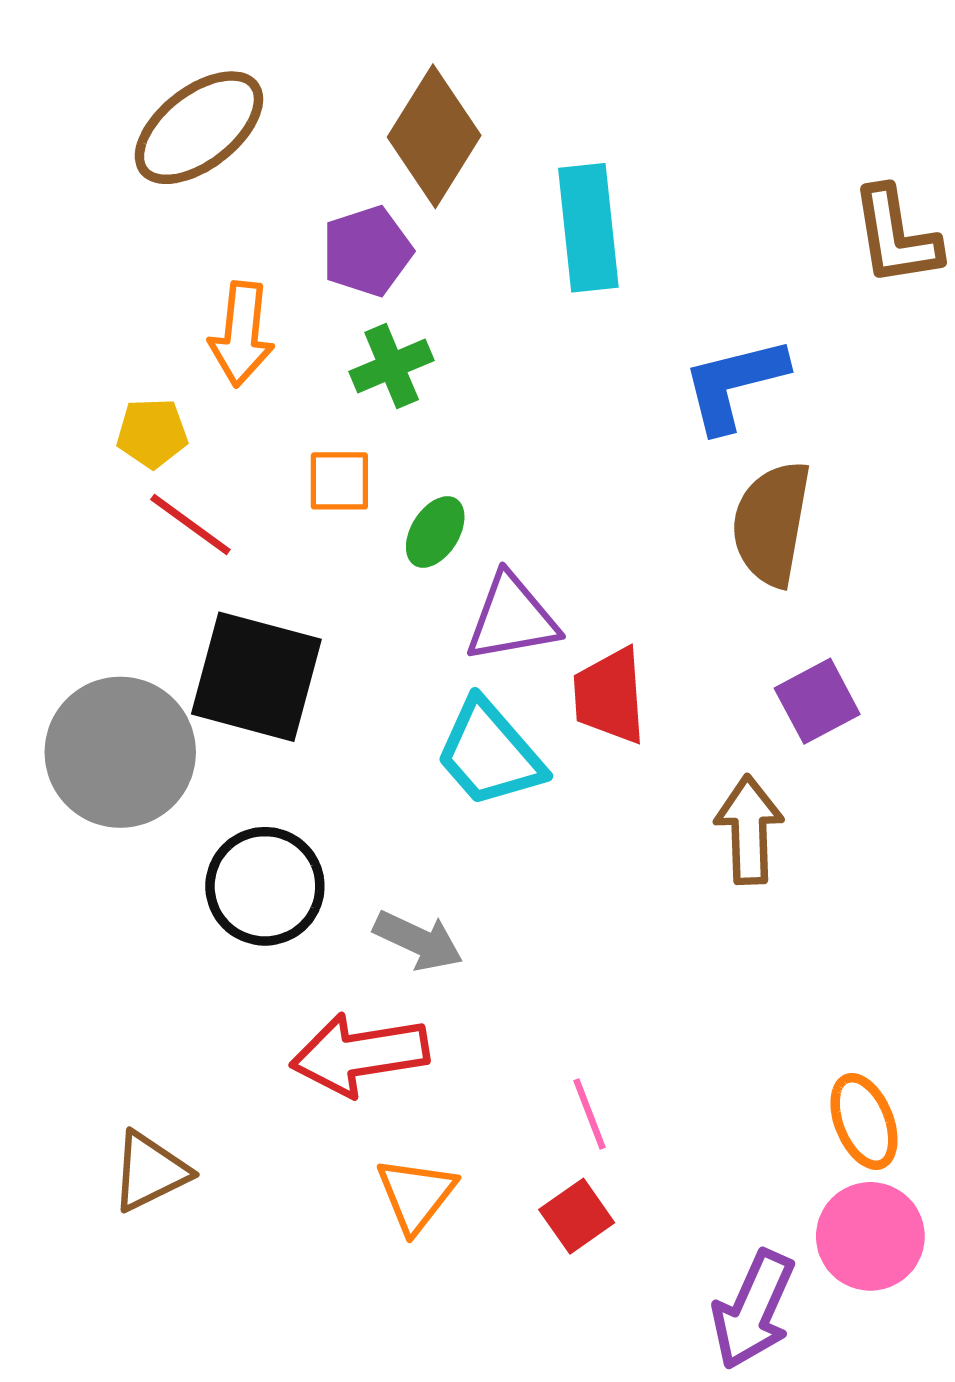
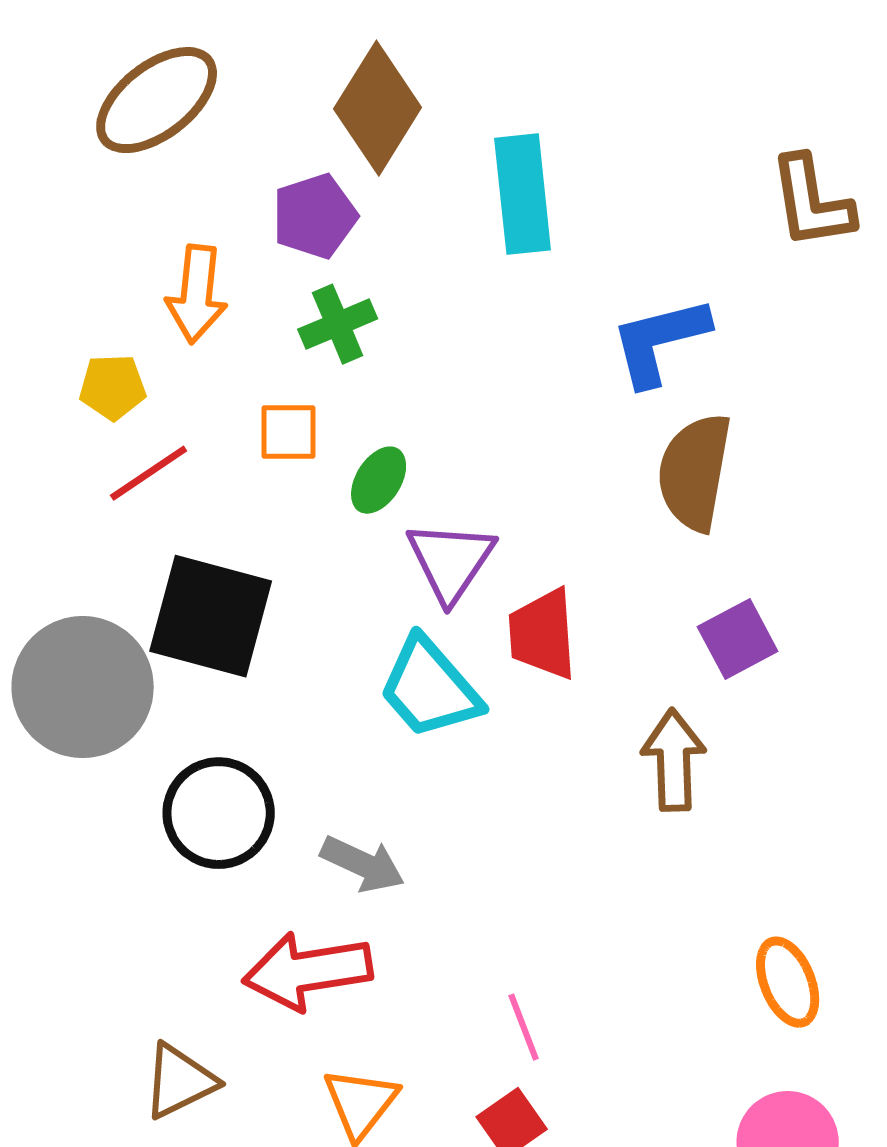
red line: (190, 525) -> (149, 473), turned -70
purple triangle: (512, 618) -> (451, 561), turned -46
orange ellipse: (864, 1121) -> (788, 982), moved
brown triangle: (150, 1171) -> (180, 1081), moved

